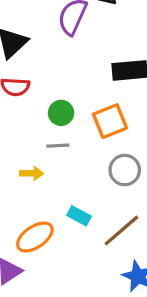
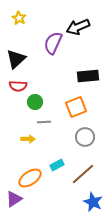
green circle: (61, 113) -> (35, 102), moved
cyan rectangle: (79, 216) -> (57, 165), turned -56

